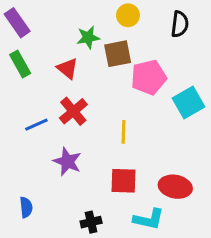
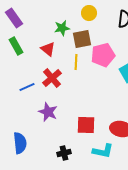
yellow line: (124, 132) -> (76, 62), moved
blue semicircle: (26, 207) -> (20, 143), size x1.5

